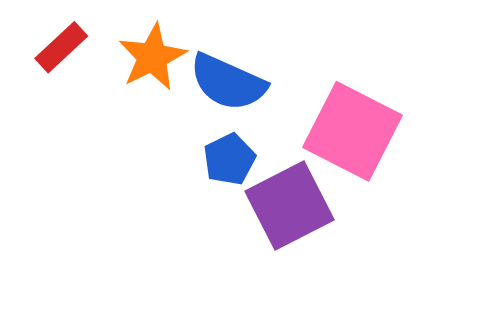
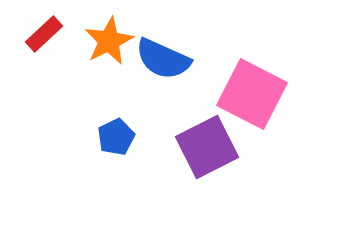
blue pentagon: (229, 159) -> (116, 137), moved

